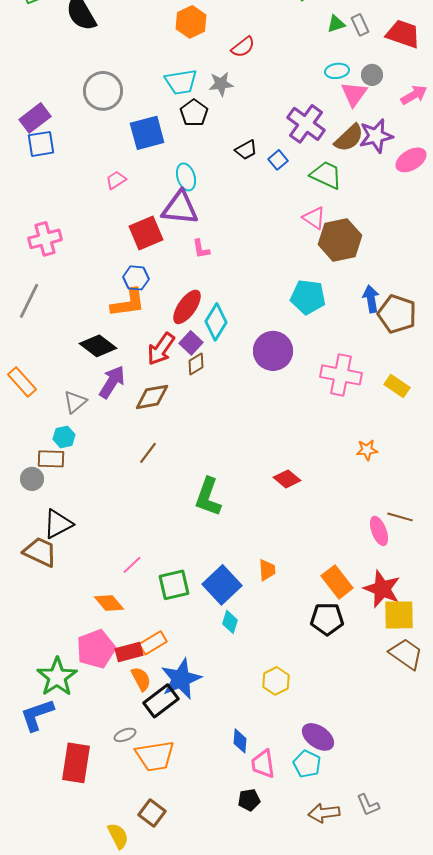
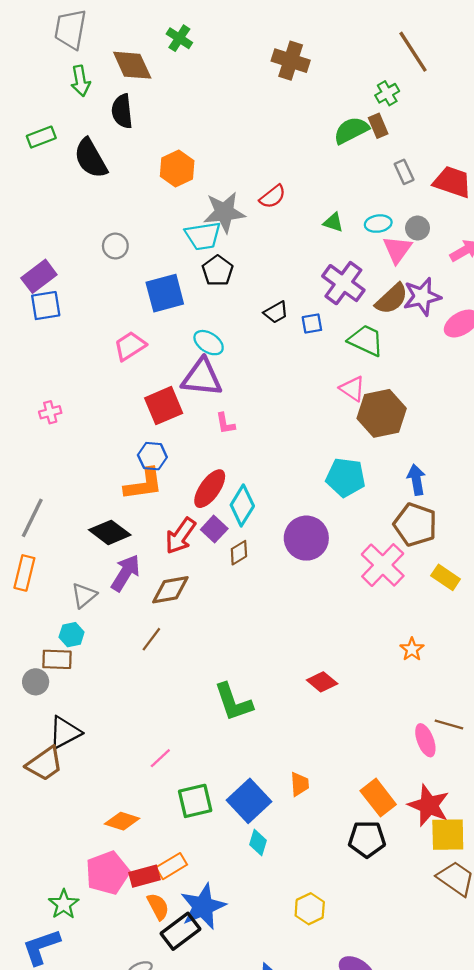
orange hexagon: (191, 22) -> (177, 168), moved
green triangle: (336, 24) -> (333, 222), moved, turned 36
gray star: (221, 84) -> (224, 212), moved, size x1.5
gray circle: (103, 91) -> (115, 246), size x0.6
blue square: (278, 160) -> (312, 324), turned 30
cyan ellipse: (186, 177) -> (209, 343), turned -40
pink trapezoid: (116, 180) -> (130, 346), size x1.4
pink cross: (45, 239) -> (50, 412), size x0.6
gray line: (29, 301) -> (32, 518), moved
brown pentagon: (397, 314) -> (415, 525), moved
brown diamond: (196, 364) -> (239, 553), moved
pink cross: (341, 375) -> (383, 565), turned 33
orange rectangle: (22, 382) -> (24, 573), turned 56
orange star: (367, 450) -> (412, 649), turned -30
brown line: (148, 453) -> (151, 639), moved
green L-shape: (208, 497) -> (233, 702), turned -39
brown trapezoid: (40, 552) -> (45, 764), turned 120
pink line: (132, 565) -> (160, 758), moved
orange diamond: (109, 603) -> (122, 821), turned -32
green star: (57, 677) -> (64, 904), size x0.7

